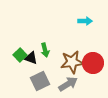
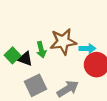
cyan arrow: (85, 21) -> (87, 48), moved
brown star: (72, 62) -> (63, 42), moved

